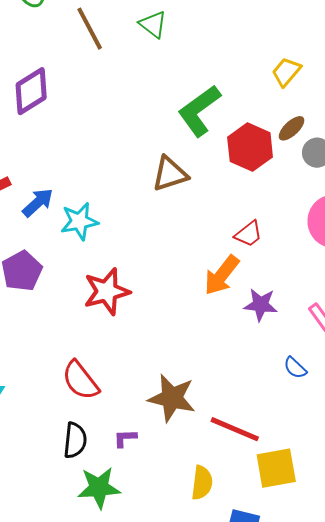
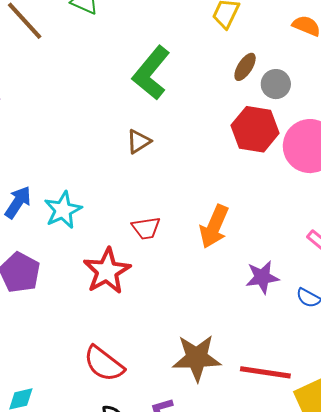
red hexagon: (250, 147) -> (255, 129), moved
brown triangle: (170, 174) -> (139, 141), size x0.7
red trapezoid: (248, 234) -> (146, 228), moved, turned 44
purple star: (261, 305) -> (262, 277), moved

